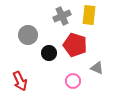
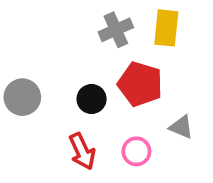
gray circle: (28, 35) -> (22, 97), moved
red arrow: (20, 81) -> (82, 151), moved

